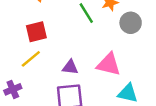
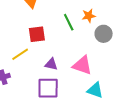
red square: (36, 32) -> (37, 34), moved

